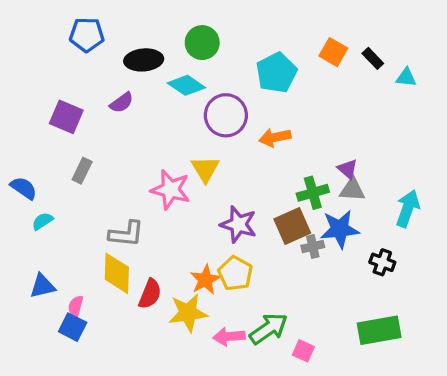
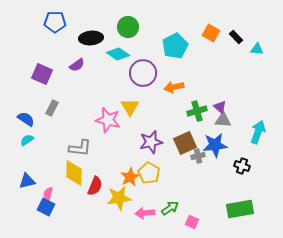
blue semicircle: (24, 188) -> (26, 119), moved
green cross: (313, 193) -> (197, 111), moved
purple star: (239, 224) -> (151, 142), turned -30
green arrow: (269, 329) -> (170, 208), size x0.7

